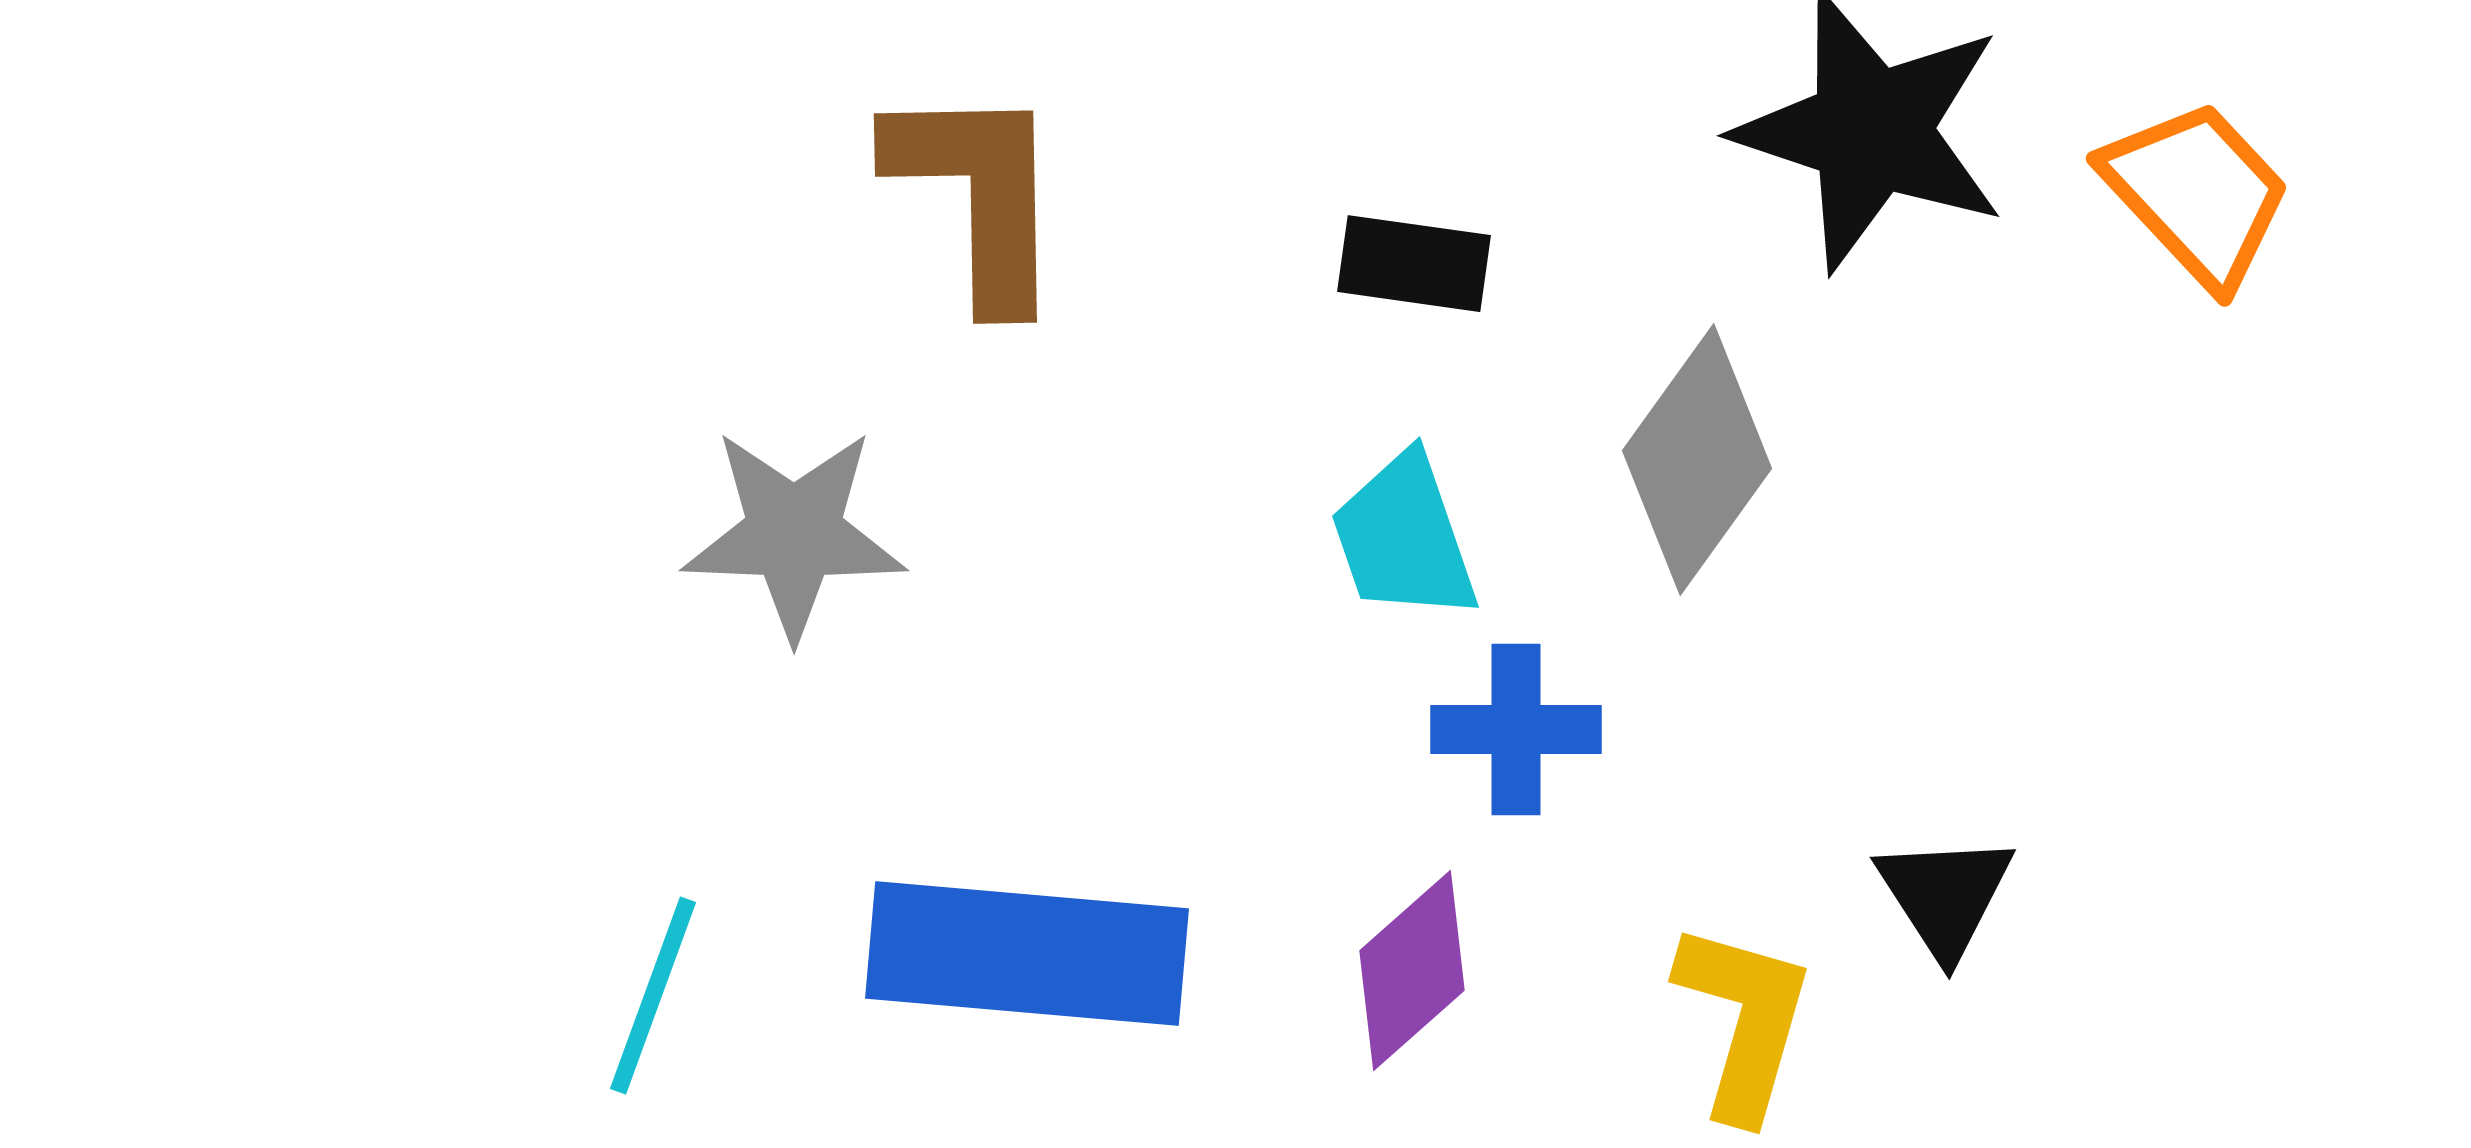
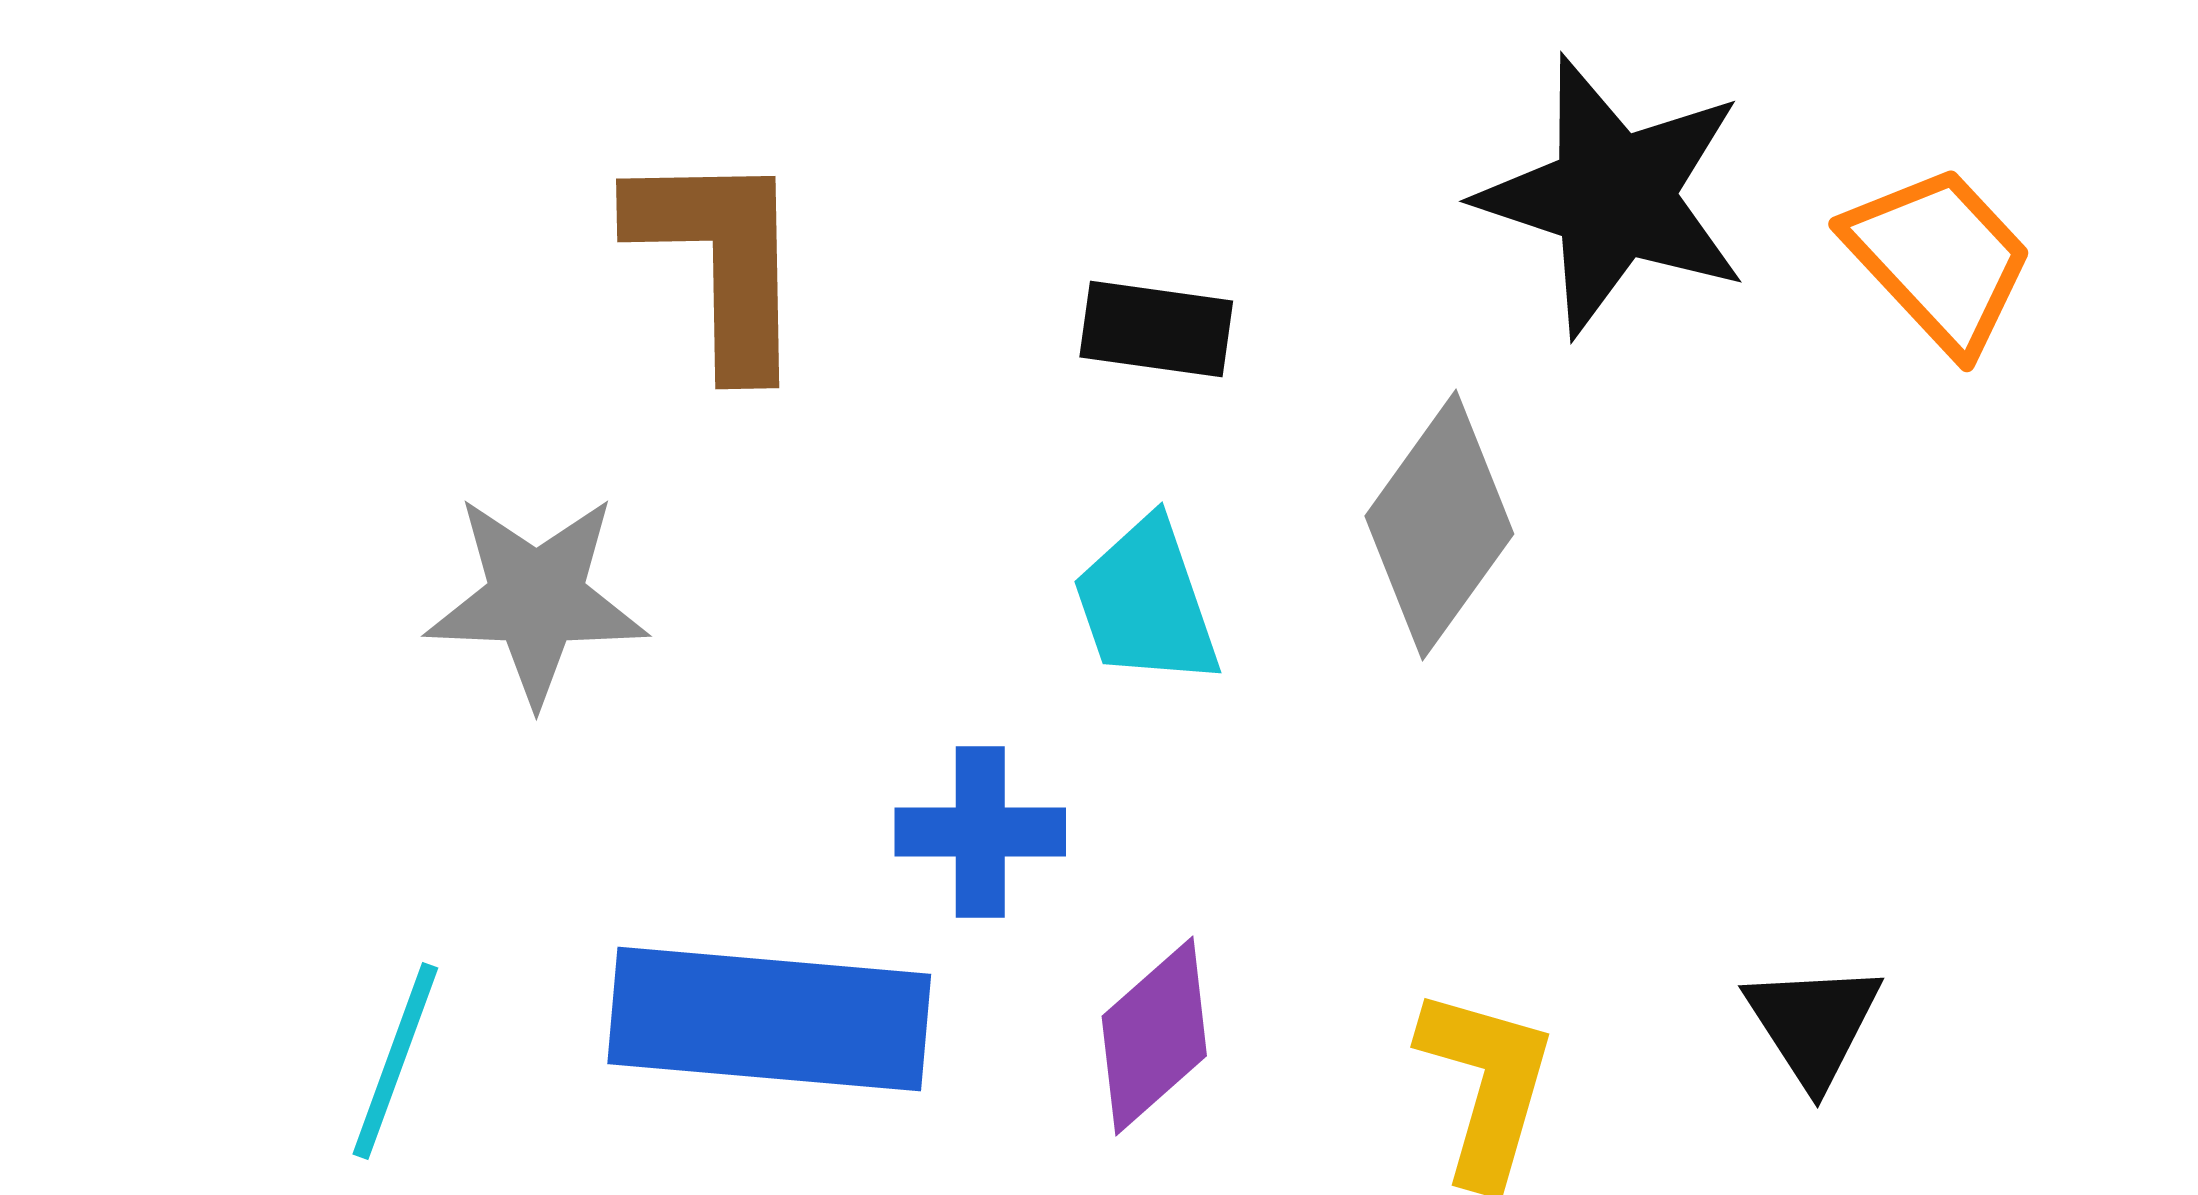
blue cross: (1516, 730) -> (980, 832), moved
black triangle: (1945, 896) -> (1813, 1024), moved

